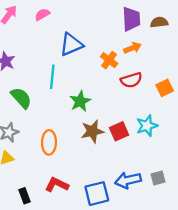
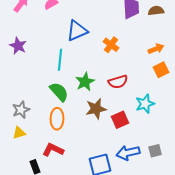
orange arrow: (132, 48) -> (156, 49), moved
red semicircle: (131, 80) -> (118, 82), moved
green semicircle: (21, 98) -> (59, 92), moved
red square: (119, 131) -> (120, 120), moved
red L-shape: (57, 185) -> (53, 150), moved

